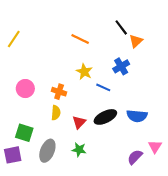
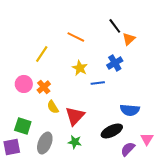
yellow line: (14, 39) -> (42, 54), moved
blue line: (103, 87) -> (98, 83), turned -32
orange cross: (59, 92) -> (44, 87), moved, turned 32
yellow semicircle: (56, 113) -> (53, 107), turned 144
black ellipse: (105, 117) -> (112, 131), moved
red triangle: (79, 122) -> (75, 116), size x1.5

